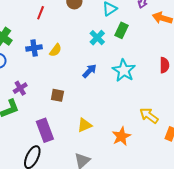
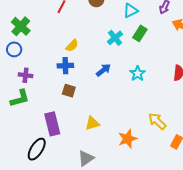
blue cross: (34, 48) -> (65, 66), moved
cyan star: (124, 70) -> (138, 74), size x0.7
purple cross: (20, 88) -> (26, 75), moved, turned 32

